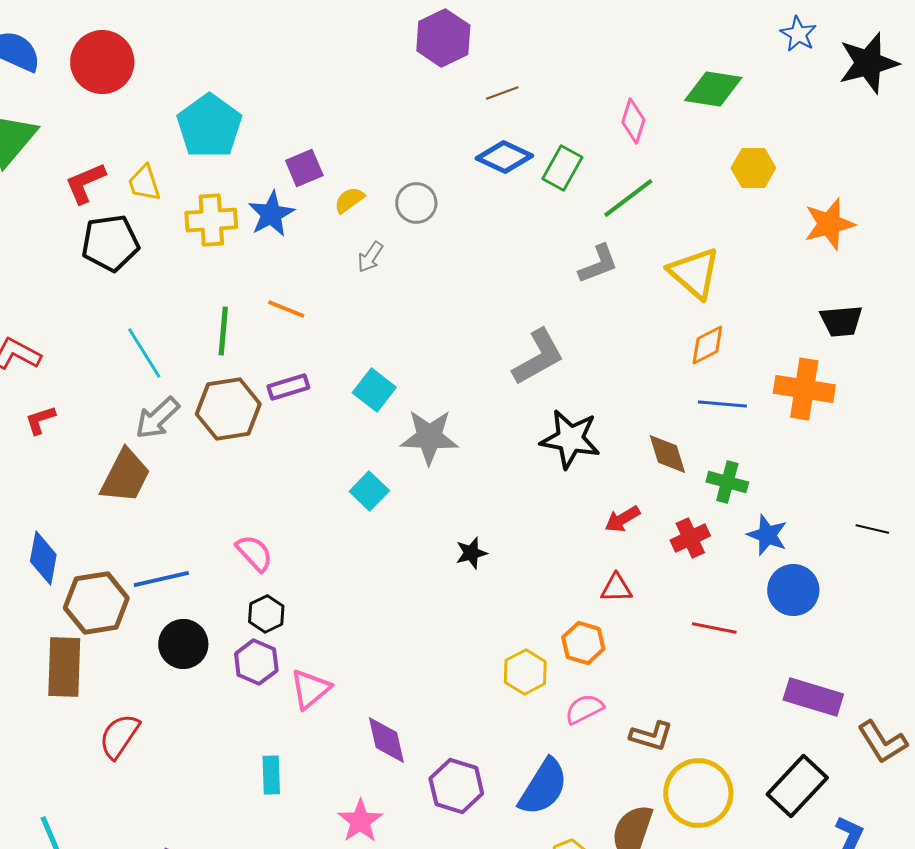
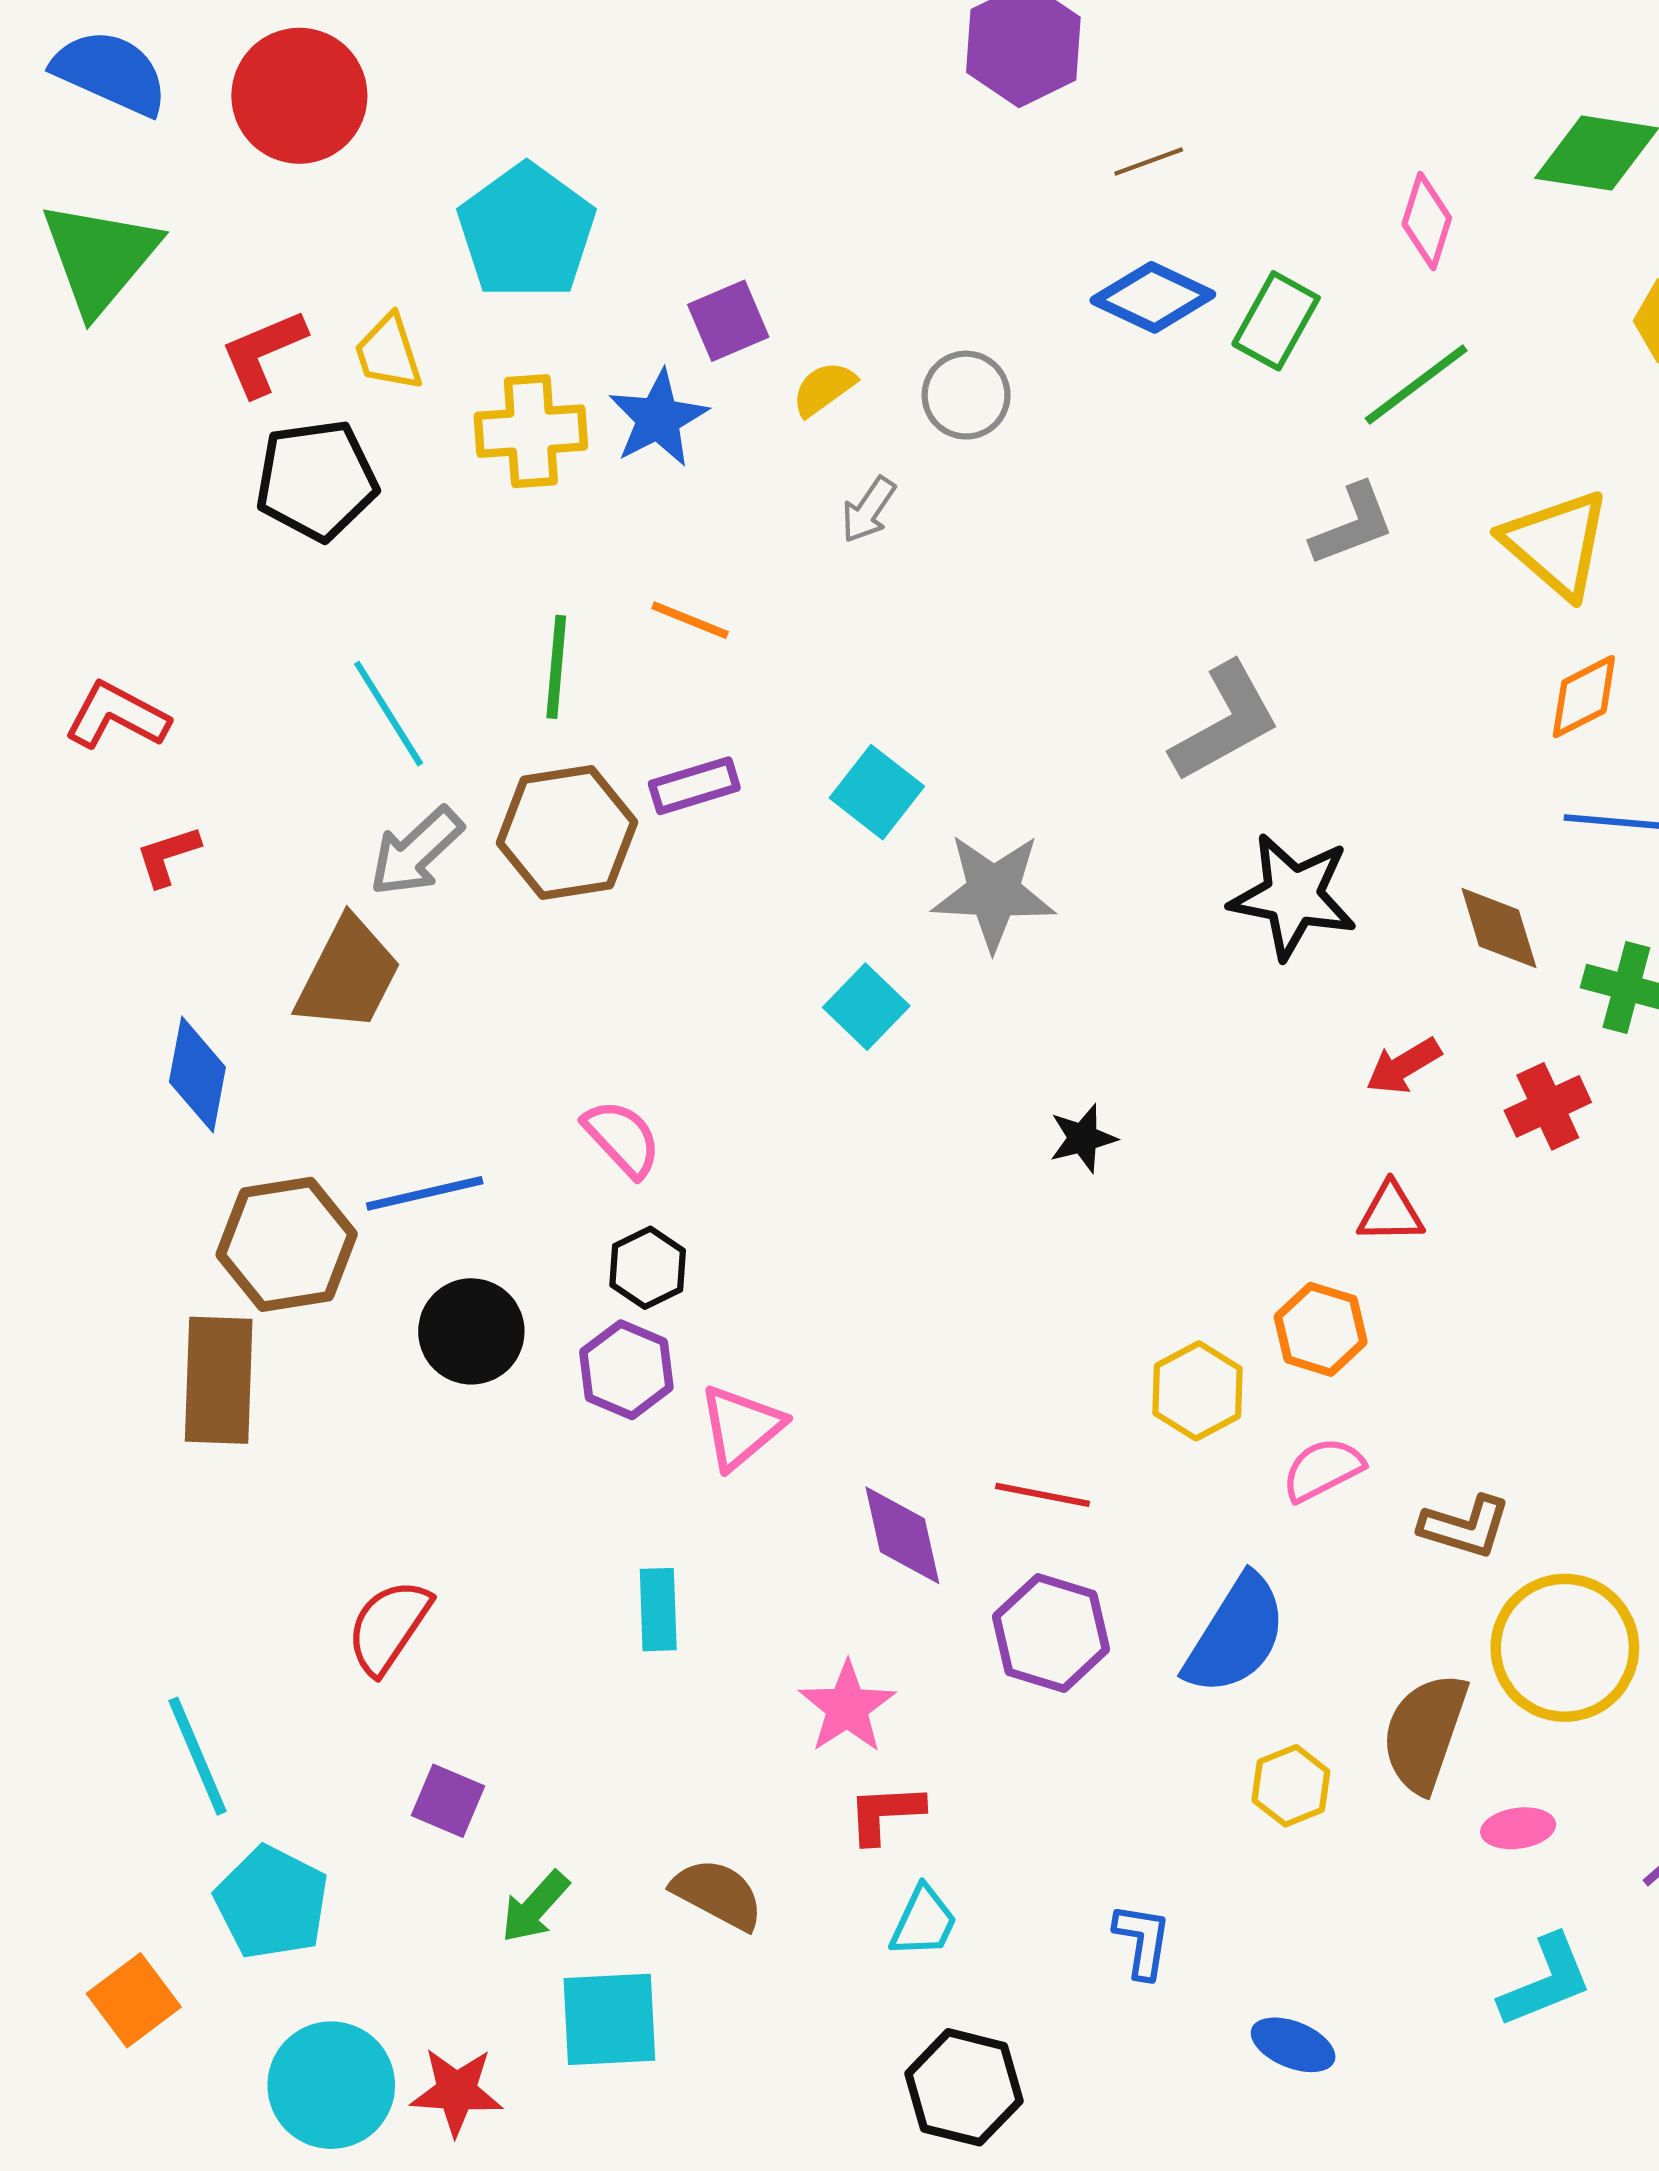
blue diamond: (43, 558) -> (197, 1075), moved
red line: (714, 628) -> (1042, 1495), moved
red semicircle: (119, 736) -> (389, 1627), moved

